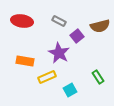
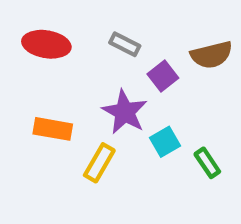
yellow rectangle: (47, 77) -> (99, 163), turned -36
cyan square: (70, 90) -> (165, 142), moved

